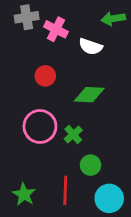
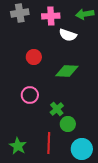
pink cross: (56, 29) -> (51, 16), moved, turned -30
pink circle: (40, 126) -> (30, 95), size x0.7
green cross: (73, 134) -> (57, 109), moved

